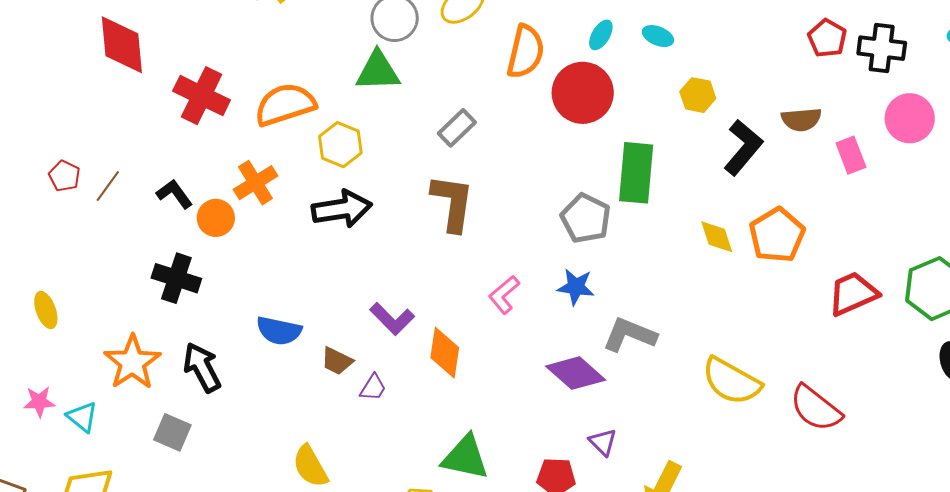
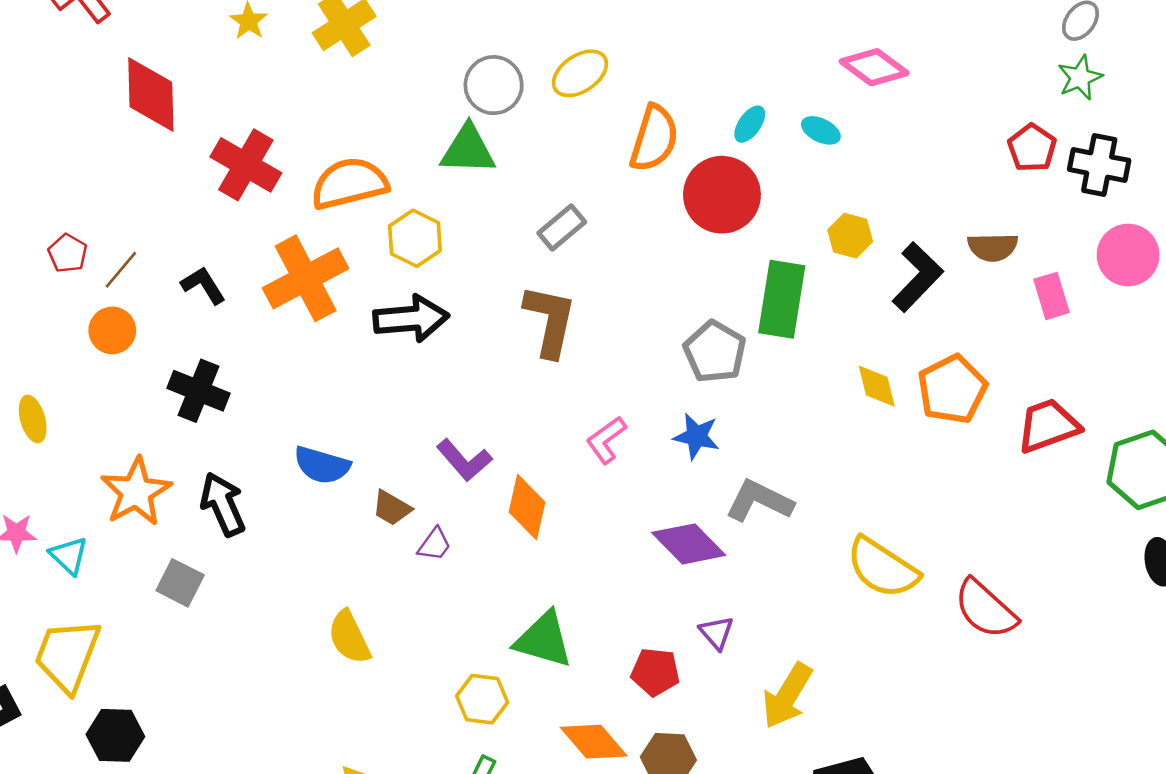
yellow hexagon: (698, 95) -> (850, 236), moved
orange cross: (255, 183) -> (306, 278), size x1.5
orange circle: (216, 218) -> (112, 330), moved
red trapezoid: (853, 294) -> (1048, 426), moved

